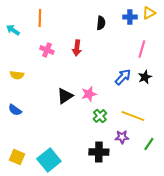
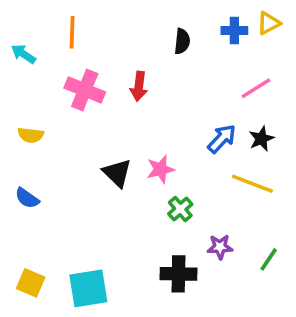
pink line: (142, 49) -> (256, 88), turned 42
pink cross: (47, 50) -> (85, 90), size x1.5
black triangle: (65, 96) -> (117, 173), turned -42
yellow line: (133, 116) -> (252, 184), moved
cyan square: (49, 160) -> (88, 288), turned 30

